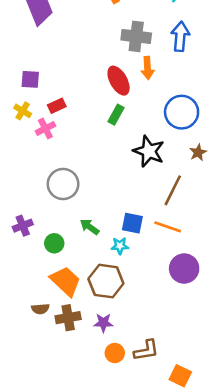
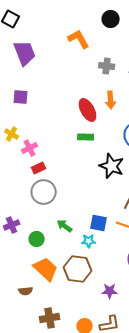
gray cross: (136, 36) -> (107, 66), moved, size x0.7
purple square: (30, 79) -> (21, 97), moved
red rectangle: (57, 106) -> (39, 168), moved
green rectangle: (116, 115) -> (86, 137), turned 63
brown cross: (68, 318) -> (50, 318), moved
purple star: (103, 323) -> (110, 291), moved

